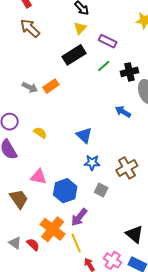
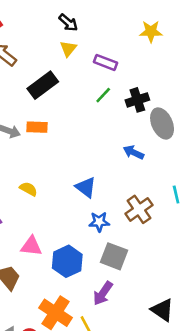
black rectangle: (74, 55) -> (43, 85), moved
orange rectangle: (51, 86) -> (37, 127), turned 42
brown cross: (127, 168) -> (139, 209), moved
gray square: (101, 190) -> (114, 256), size x1.5
purple arrow: (79, 217) -> (103, 293), moved

